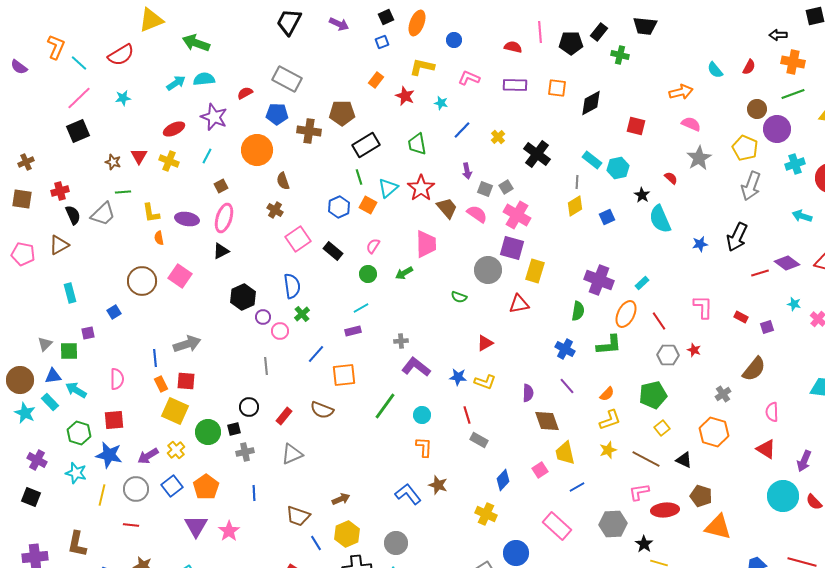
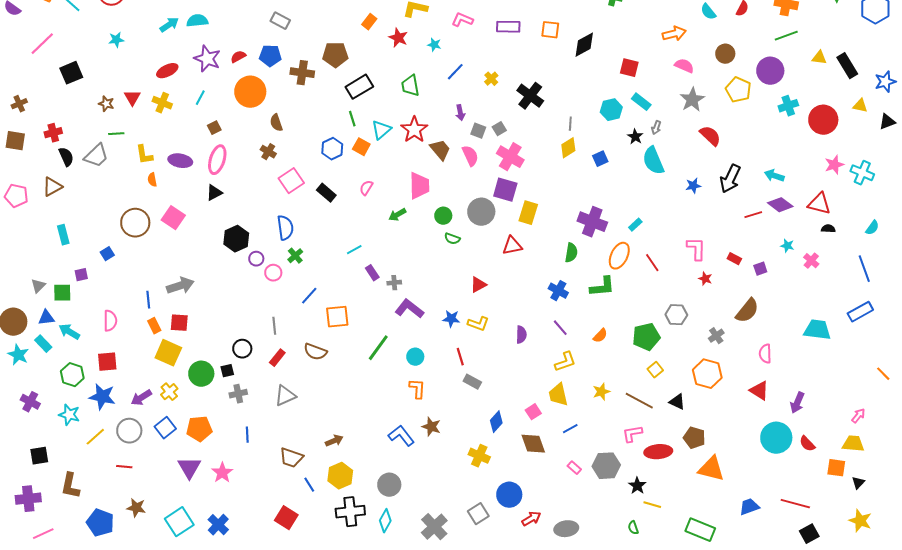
gray rectangle: (287, 79) -> (280, 21), size x0.7
red semicircle: (245, 93) -> (238, 57), moved
pink line: (79, 98) -> (42, 44), moved
brown circle: (757, 109) -> (725, 54), moved
cyan rectangle: (592, 160) -> (641, 102), moved
red semicircle: (671, 178) -> (710, 136), moved, size x1.6
gray arrow: (751, 186) -> (656, 128), moved, size x0.5
pink semicircle: (477, 214) -> (470, 156), turned 30
cyan arrow: (802, 216) -> (774, 176), moved
green circle: (368, 274) -> (443, 216), moved
purple rectangle: (353, 331) -> (372, 273), moved, turned 70
red star: (694, 350) -> (705, 279), moved
gray hexagon: (668, 355) -> (676, 315), moved
gray line: (266, 366) -> (274, 326), moved
yellow L-shape: (610, 420) -> (565, 362), moved
brown diamond: (547, 421) -> (533, 444), moved
orange pentagon: (206, 487) -> (199, 429), turned 30
yellow line: (102, 495) -> (95, 437), turned 35
black square: (31, 497) -> (39, 456), moved, turned -30
pink rectangle: (557, 526) -> (574, 468), moved, size x0.5

